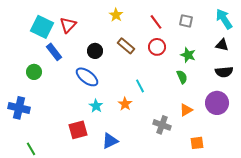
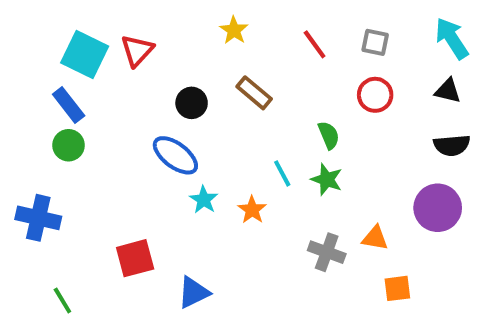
red circle: (157, 47) -> (375, 95), moved
blue rectangle: (54, 52) -> (69, 105), moved
green star: (188, 55) -> (327, 180), moved
green semicircle: (182, 77) -> (329, 135), moved
cyan star: (96, 106) -> (204, 200), moved
orange triangle: (186, 110) -> (375, 238), moved, turned 40
red square: (78, 130) -> (135, 258), moved
blue triangle: (110, 141) -> (194, 292), moved

